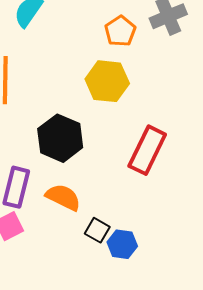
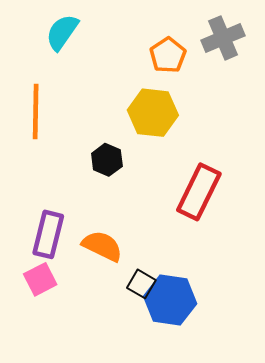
black hexagon: (60, 138) -> (107, 160), moved, size x0.6
blue hexagon: (122, 244) -> (170, 300), size x1.5

